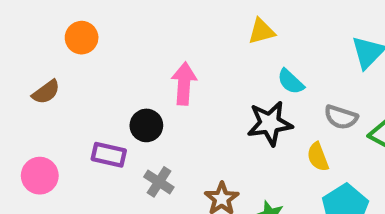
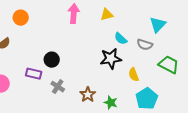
pink arrow: (184, 84) -> (74, 14), moved
gray semicircle: (341, 117) -> (145, 45), moved

